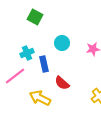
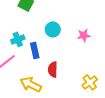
red semicircle: (62, 83) -> (53, 69), turned 49

